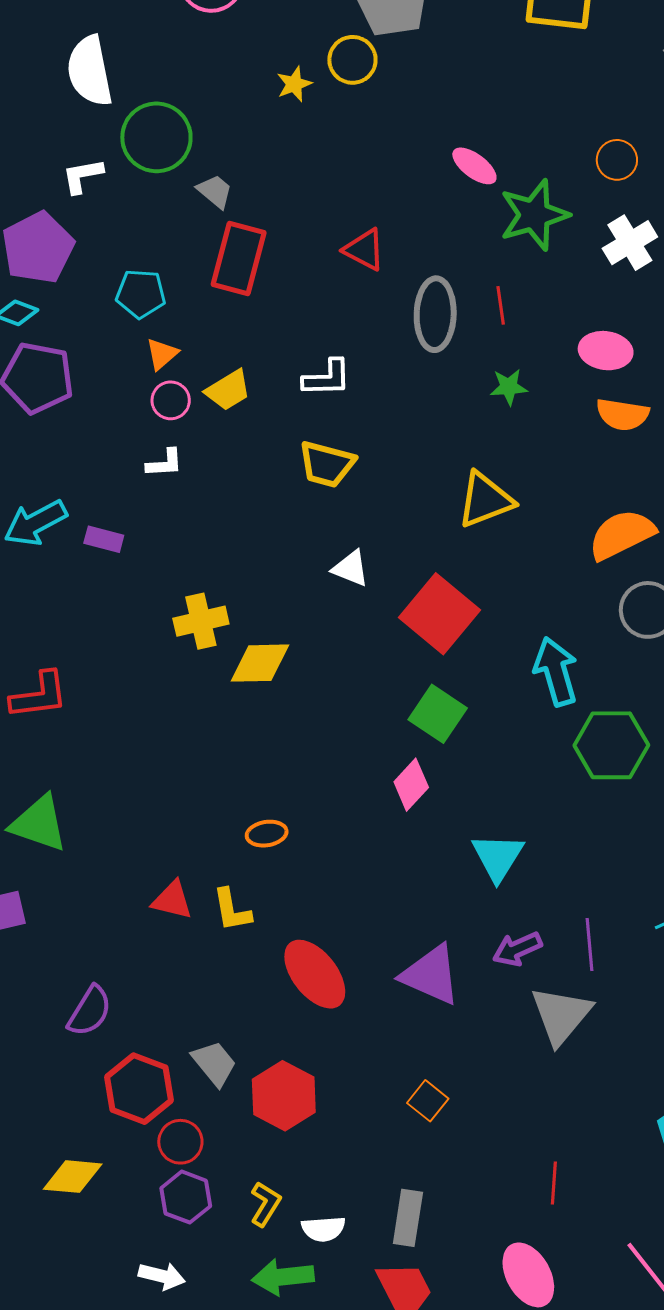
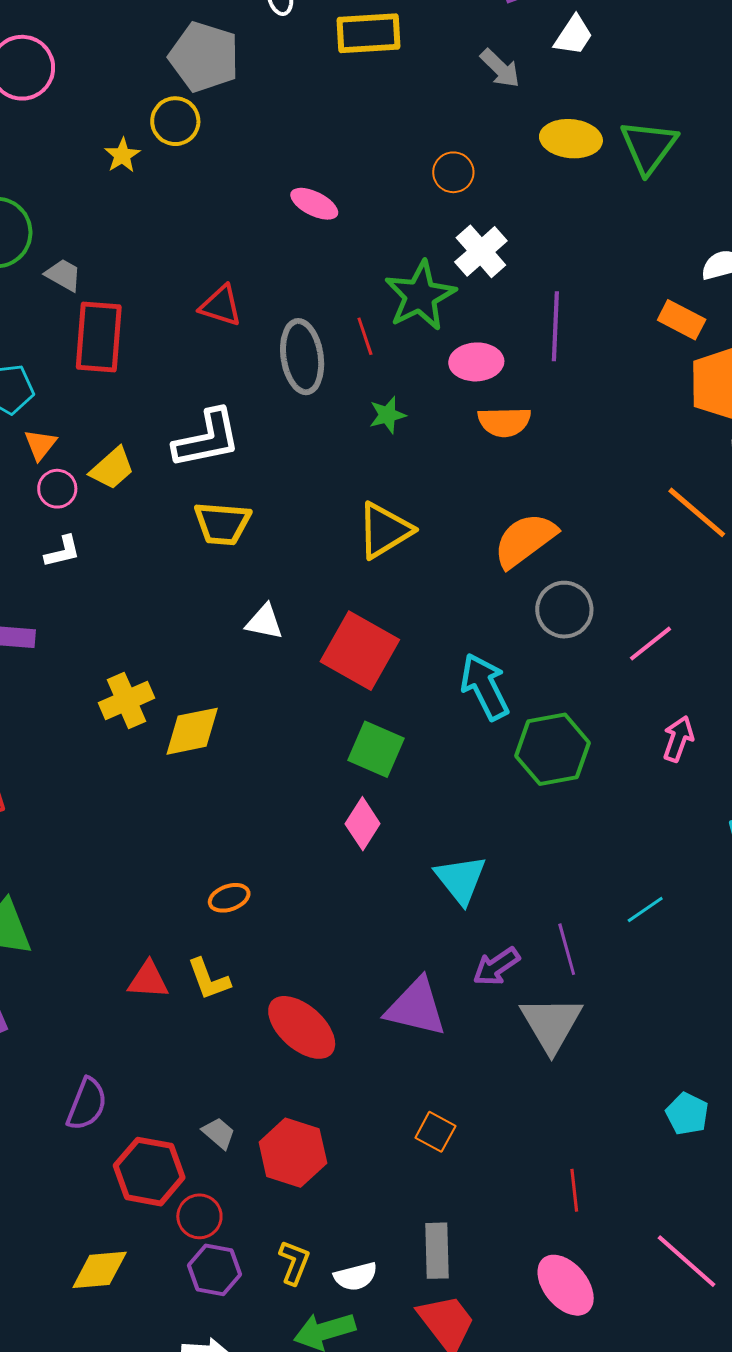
green star: (534, 215) -> (420, 296), moved
white L-shape: (327, 378) -> (207, 439), size x1.4
gray trapezoid: (214, 1063) -> (219, 1133), size x0.7

